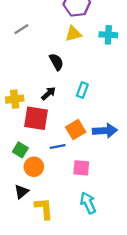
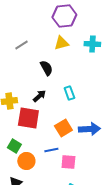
gray line: (21, 29) -> (21, 45), moved
cyan rectangle: (82, 90) -> (69, 93), turned -40
blue line: (58, 146) -> (51, 150), moved

